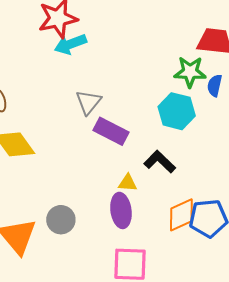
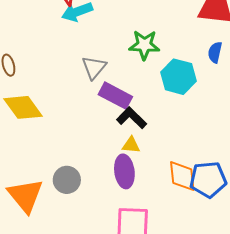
green star: (190, 72) -> (144, 45), moved
black L-shape: (160, 162) -> (132, 118), moved
orange diamond: (181, 215) -> (182, 176), turned -72

